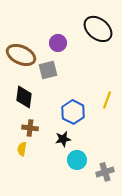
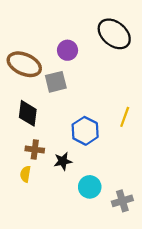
black star: (63, 139) -> (63, 161), moved

